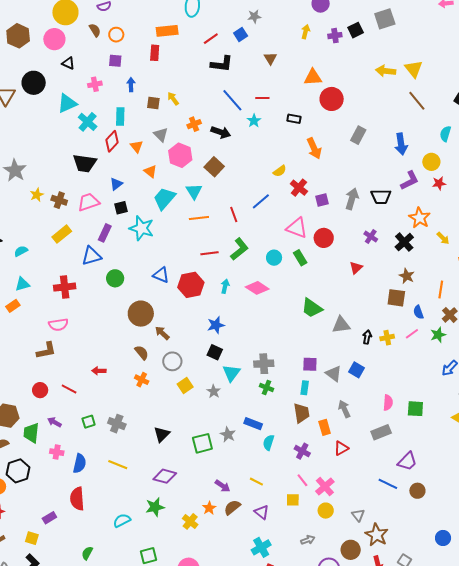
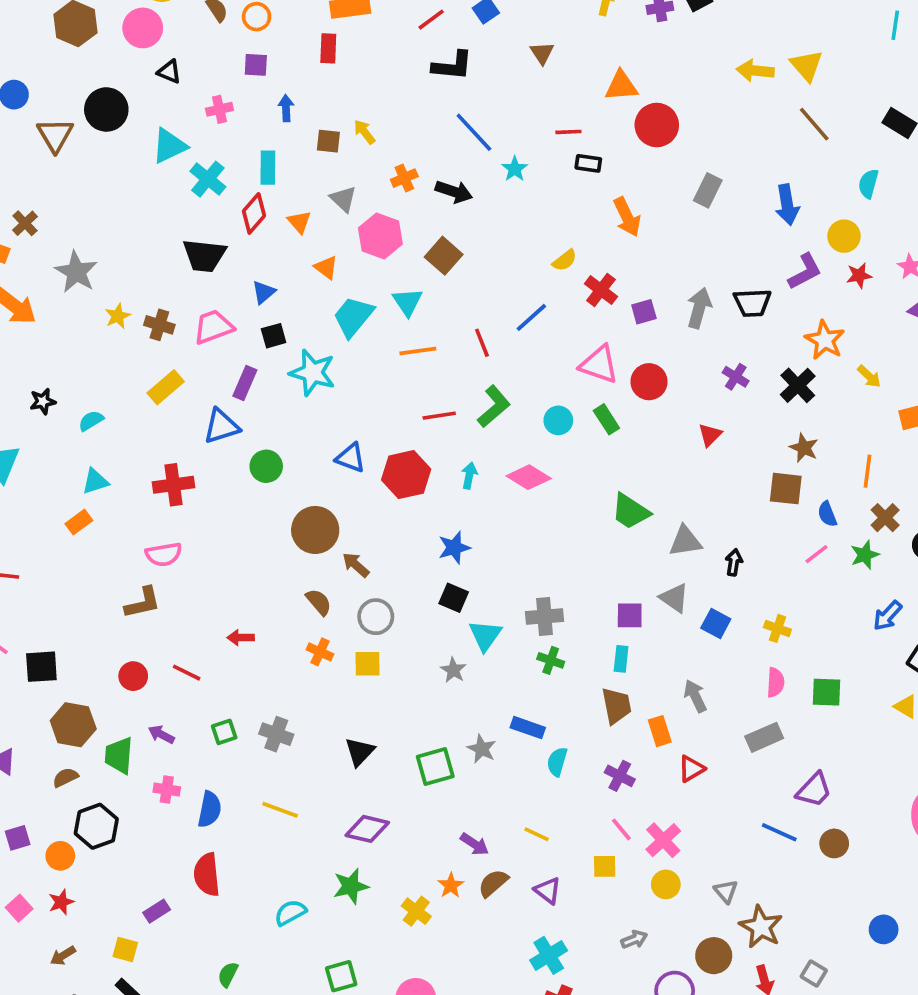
red line: (262, 98) -> (568, 132), moved
yellow cross: (387, 338) -> (777, 628), moved, turned 32
gray triangle: (334, 374) -> (674, 598), moved
yellow square: (185, 385) -> (367, 664), moved, turned 35

